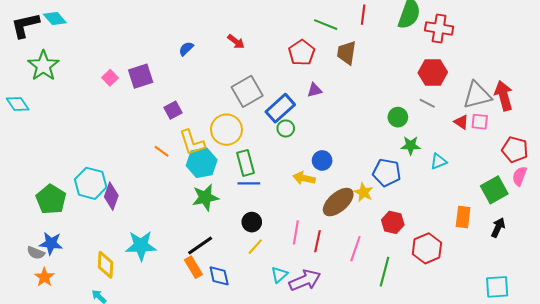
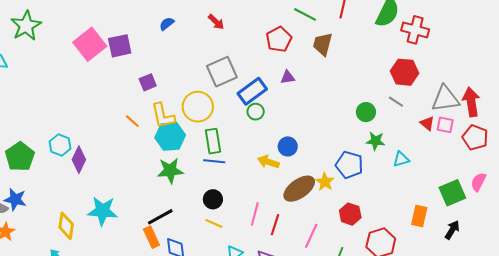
pink square: (110, 78) -> (90, 44), size x2.0
red pentagon: (515, 150) -> (475, 137), moved
cyan hexagon: (91, 183) -> (60, 145), size x0.7
yellow line: (255, 247) -> (214, 223), turned 66

